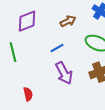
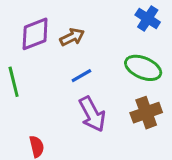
brown arrow: (68, 21) -> (72, 37), moved

